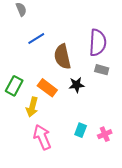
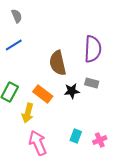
blue line: (36, 39) -> (14, 45), moved
gray rectangle: (102, 70) -> (92, 83), moved

